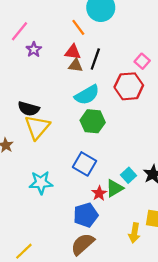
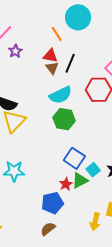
brown triangle: (76, 65) -> (52, 68), turned 40
blue square: (85, 164) -> (74, 158), moved
brown semicircle: (83, 244) -> (48, 229), size x0.7

